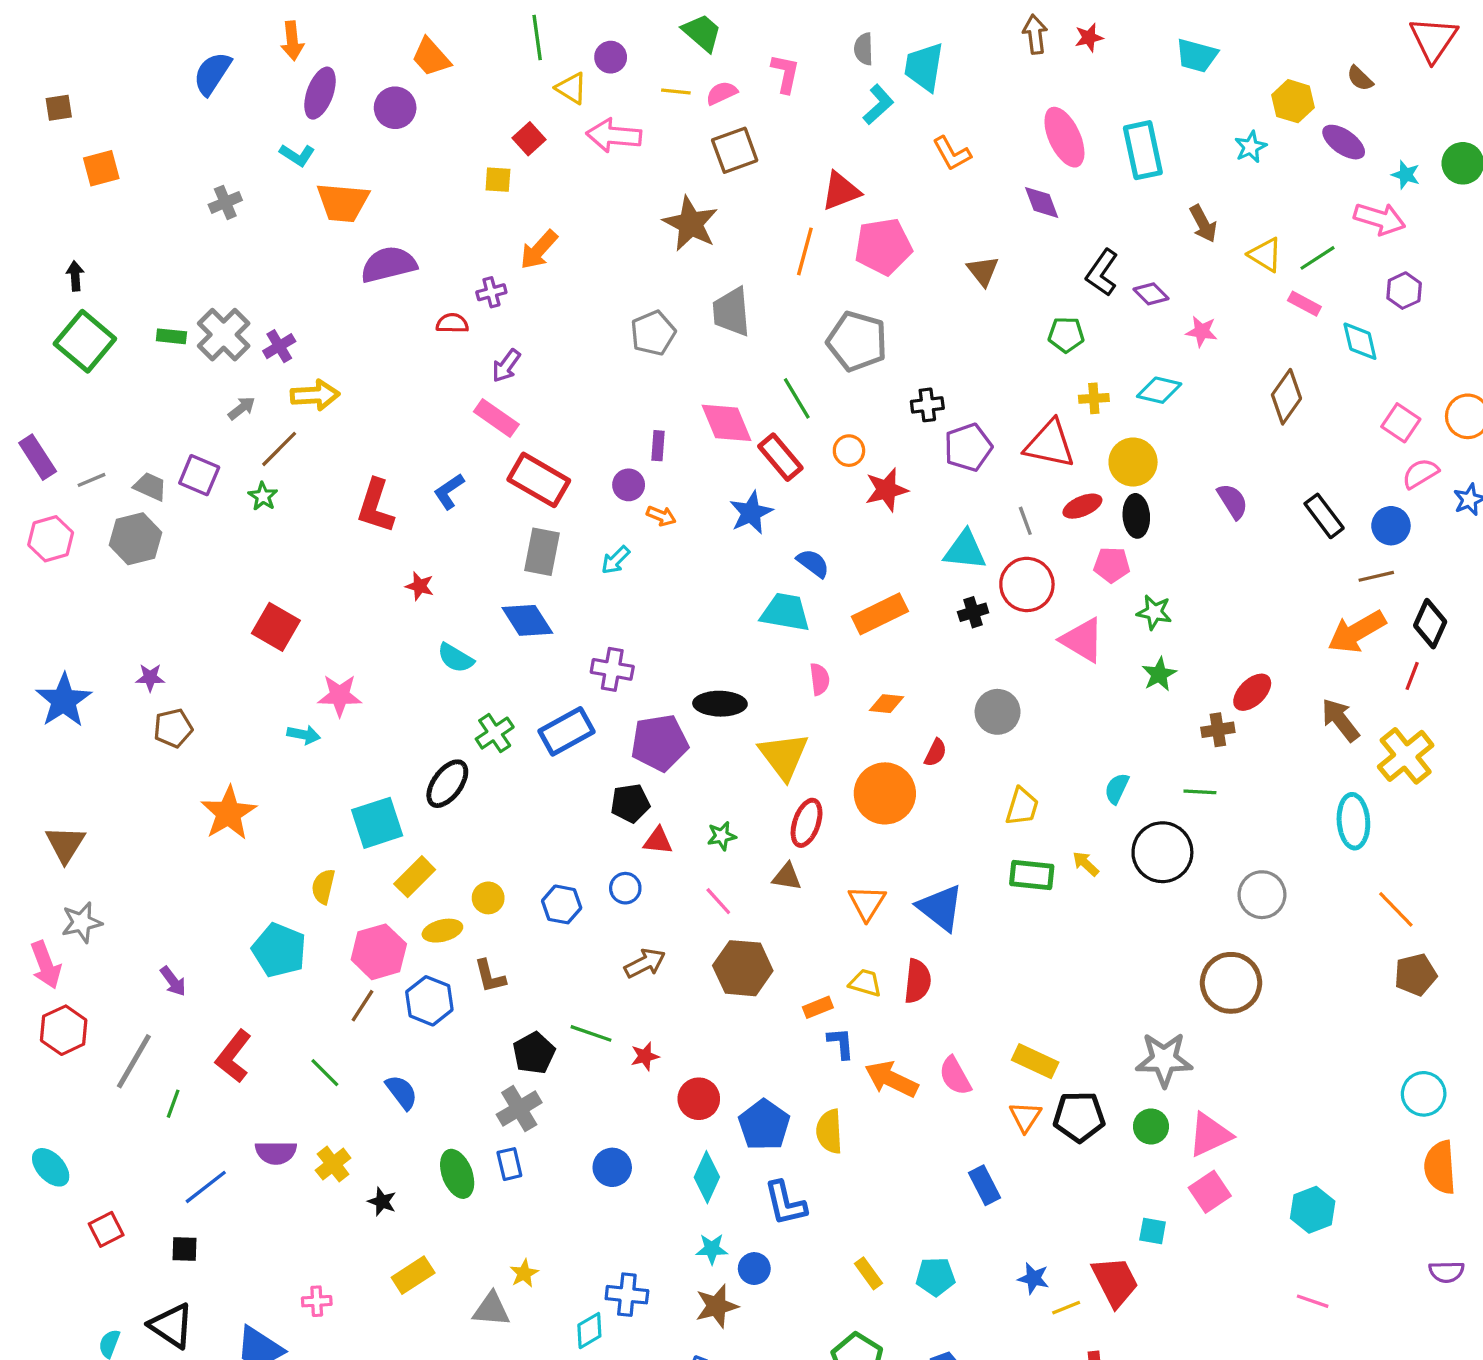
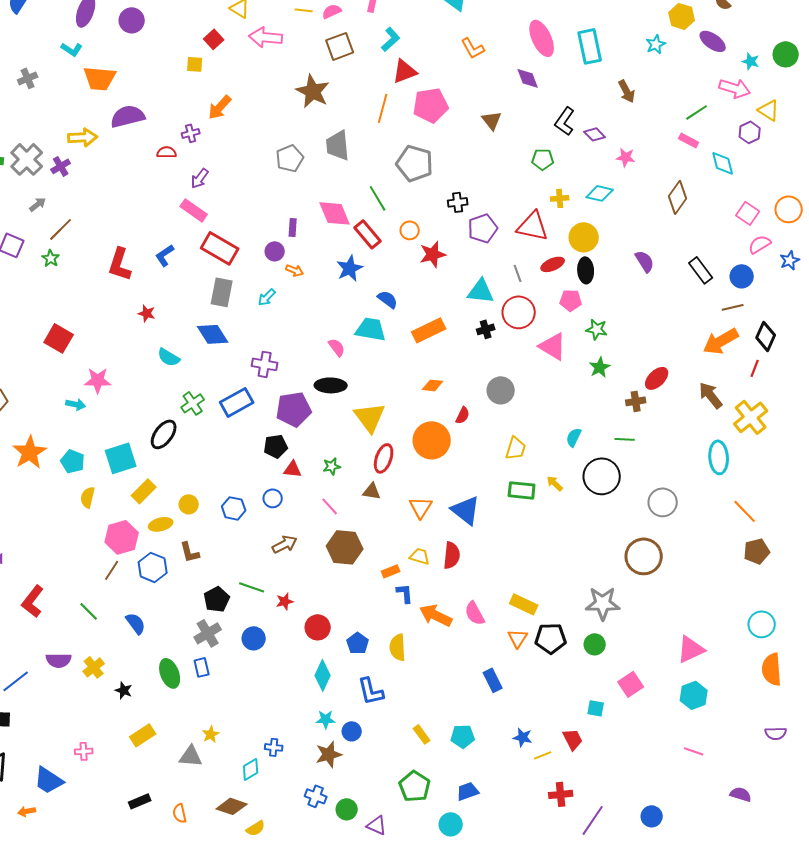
cyan L-shape: (878, 104) -> (391, 39), moved
yellow triangle: (1265, 255) -> (769, 110), moved
yellow arrow: (315, 395) -> (83, 137), moved
pink semicircle: (820, 679) -> (337, 347), moved, turned -30
cyan pentagon: (279, 950) -> (73, 461), moved, size x0.7
blue pentagon: (764, 1125) -> (358, 643), size x0.7
pink triangle: (1210, 1135) -> (691, 649), moved
blue circle: (612, 1167) -> (254, 638), moved
red trapezoid: (1115, 1282) -> (573, 739), size x0.7
blue cross: (627, 1295) -> (274, 747), size x0.7

